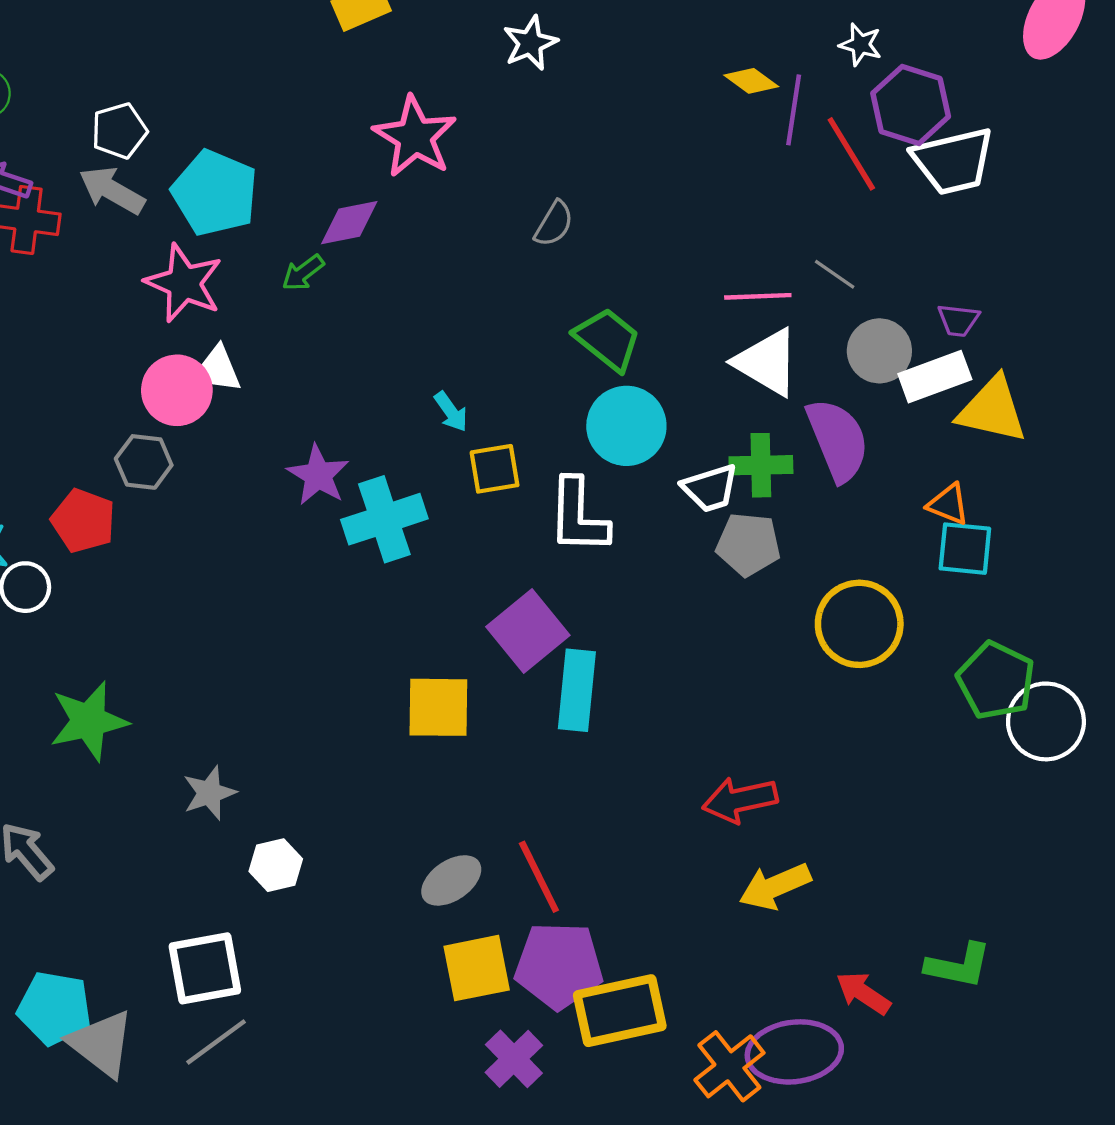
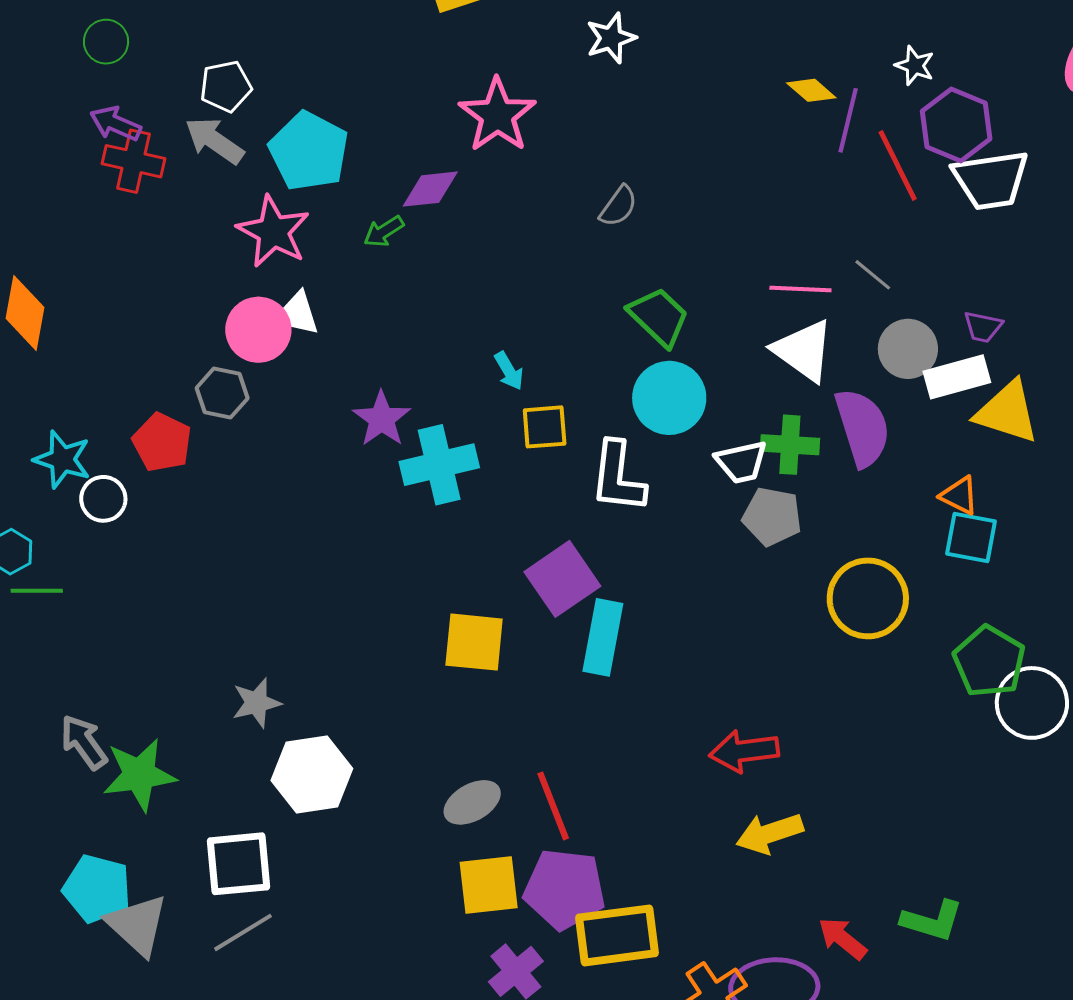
green star: (89, 721) -> (139, 775), moved
white hexagon: (276, 865) -> (312, 774), size x1.6

